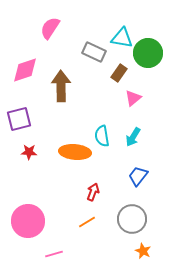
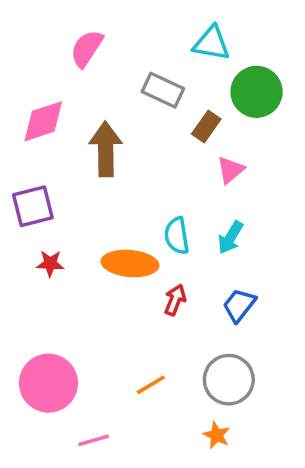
cyan triangle: (122, 38) -> (211, 43), moved
red arrow: (93, 192) -> (175, 300), moved
orange star: (143, 251) -> (217, 435), moved

